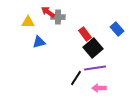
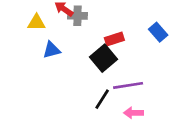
red rectangle: (85, 34) -> (114, 39), turned -72
black square: (93, 48) -> (103, 58), moved

